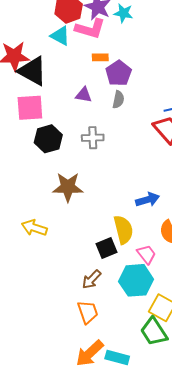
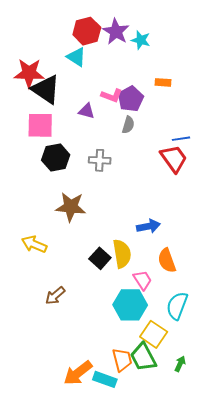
pink L-shape: (90, 29) -> (112, 96), moved, size x0.7
orange rectangle: (100, 57) -> (163, 82), moved
purple triangle: (84, 95) -> (86, 111), moved
black square: (106, 248) -> (100, 258), moved, turned -30
brown arrow: (91, 279) -> (55, 296), moved
orange trapezoid: (88, 312) -> (122, 360), moved

